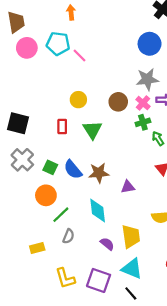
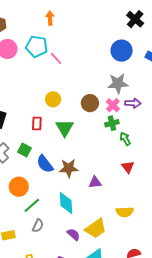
green square: (50, 167) -> (25, 150), moved
yellow trapezoid: (131, 236) -> (96, 229), turned 60

